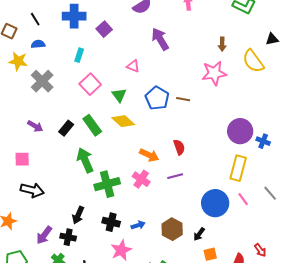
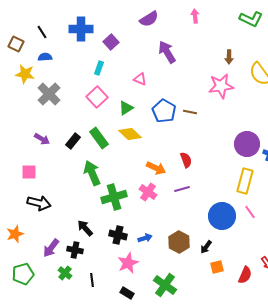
cyan rectangle: (79, 55) -> (99, 68), moved
green triangle: (119, 95) -> (126, 108), turned 35
black arrow: (78, 215) -> (85, 228), turned 114

